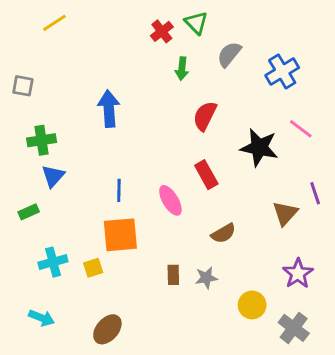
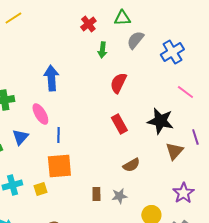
green triangle: (196, 23) -> (122, 18), moved, turned -48
black star: (259, 147) -> (160, 121), moved
blue triangle: (53, 176) -> (20, 137), moved
pink ellipse: (170, 200) -> (40, 114), moved

